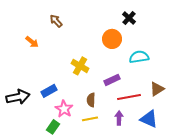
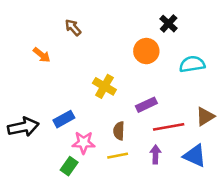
cyan semicircle: (139, 57) -> (192, 64), moved
pink star: (64, 109) -> (84, 143), turned -30

